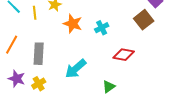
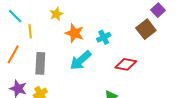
yellow line: (35, 13) -> (30, 31), moved
cyan arrow: (76, 69) -> (81, 60), moved

